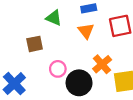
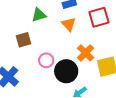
green triangle: (54, 18) -> (39, 15), turned -35

